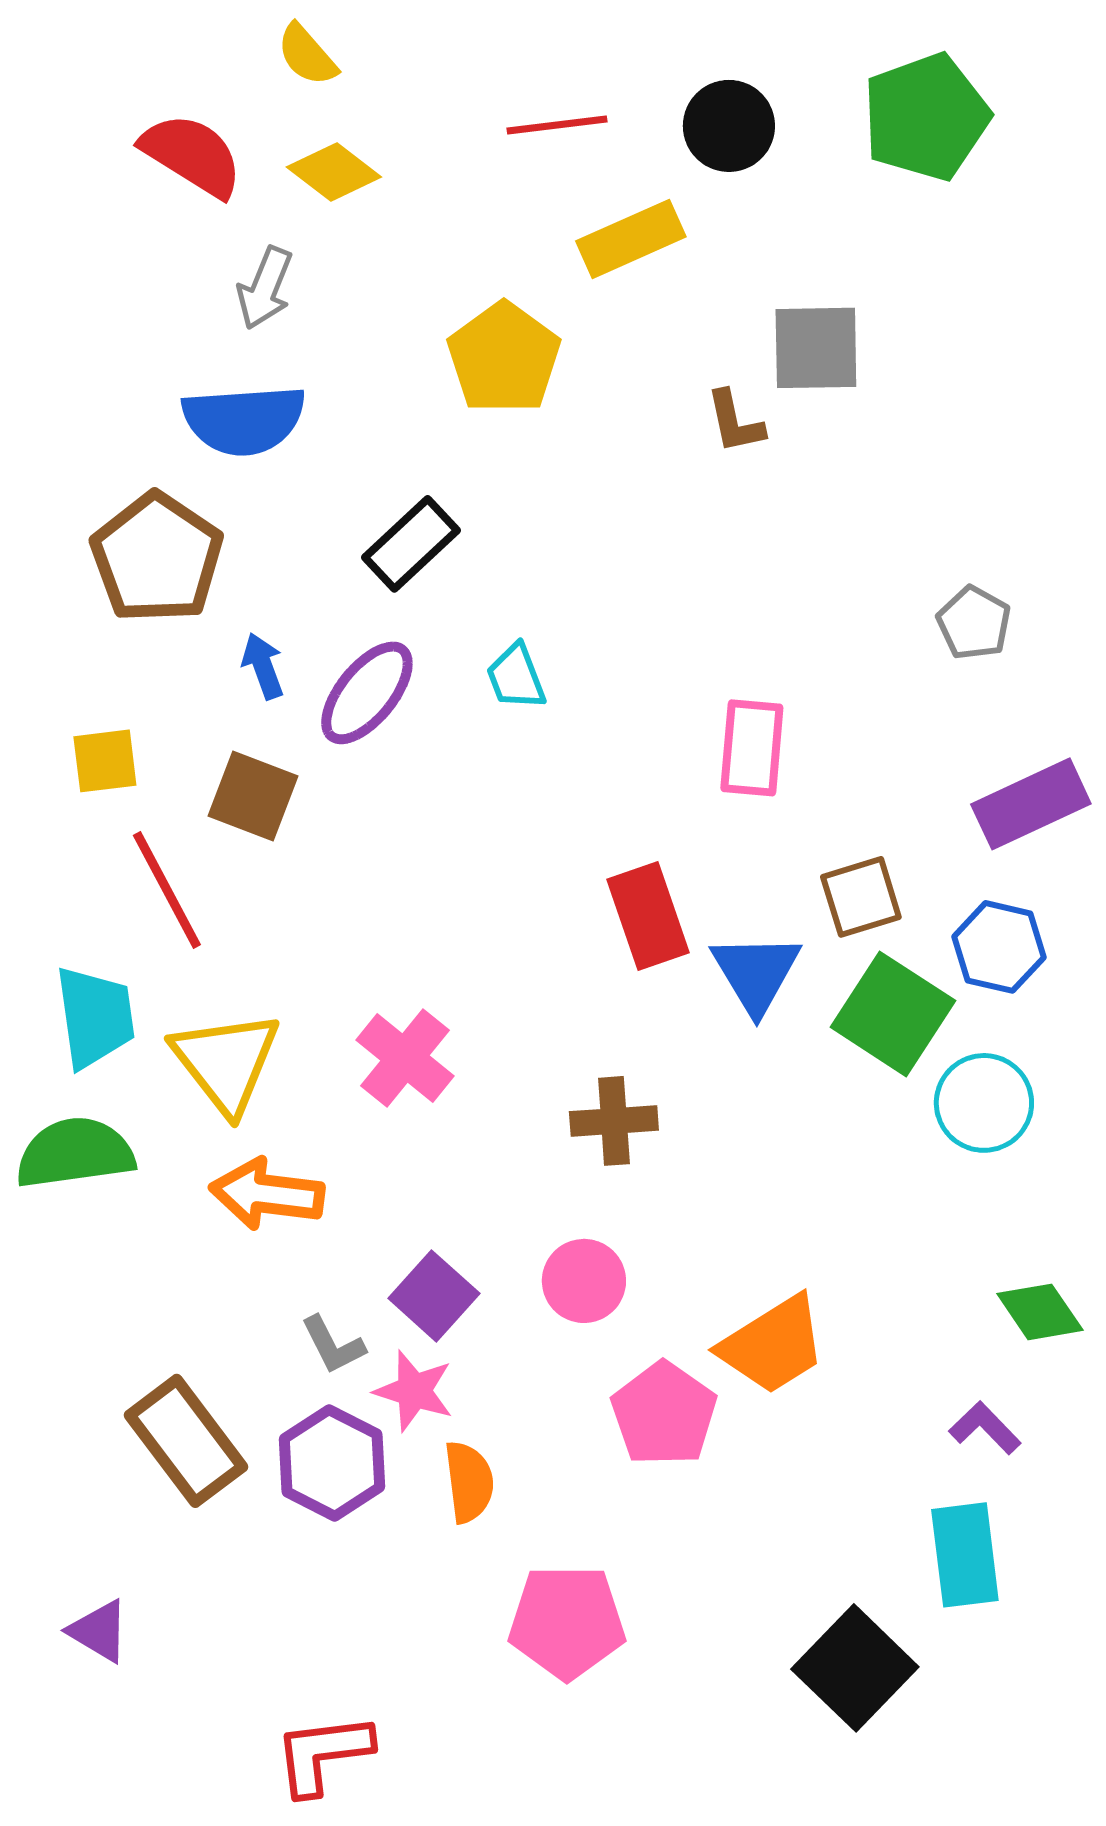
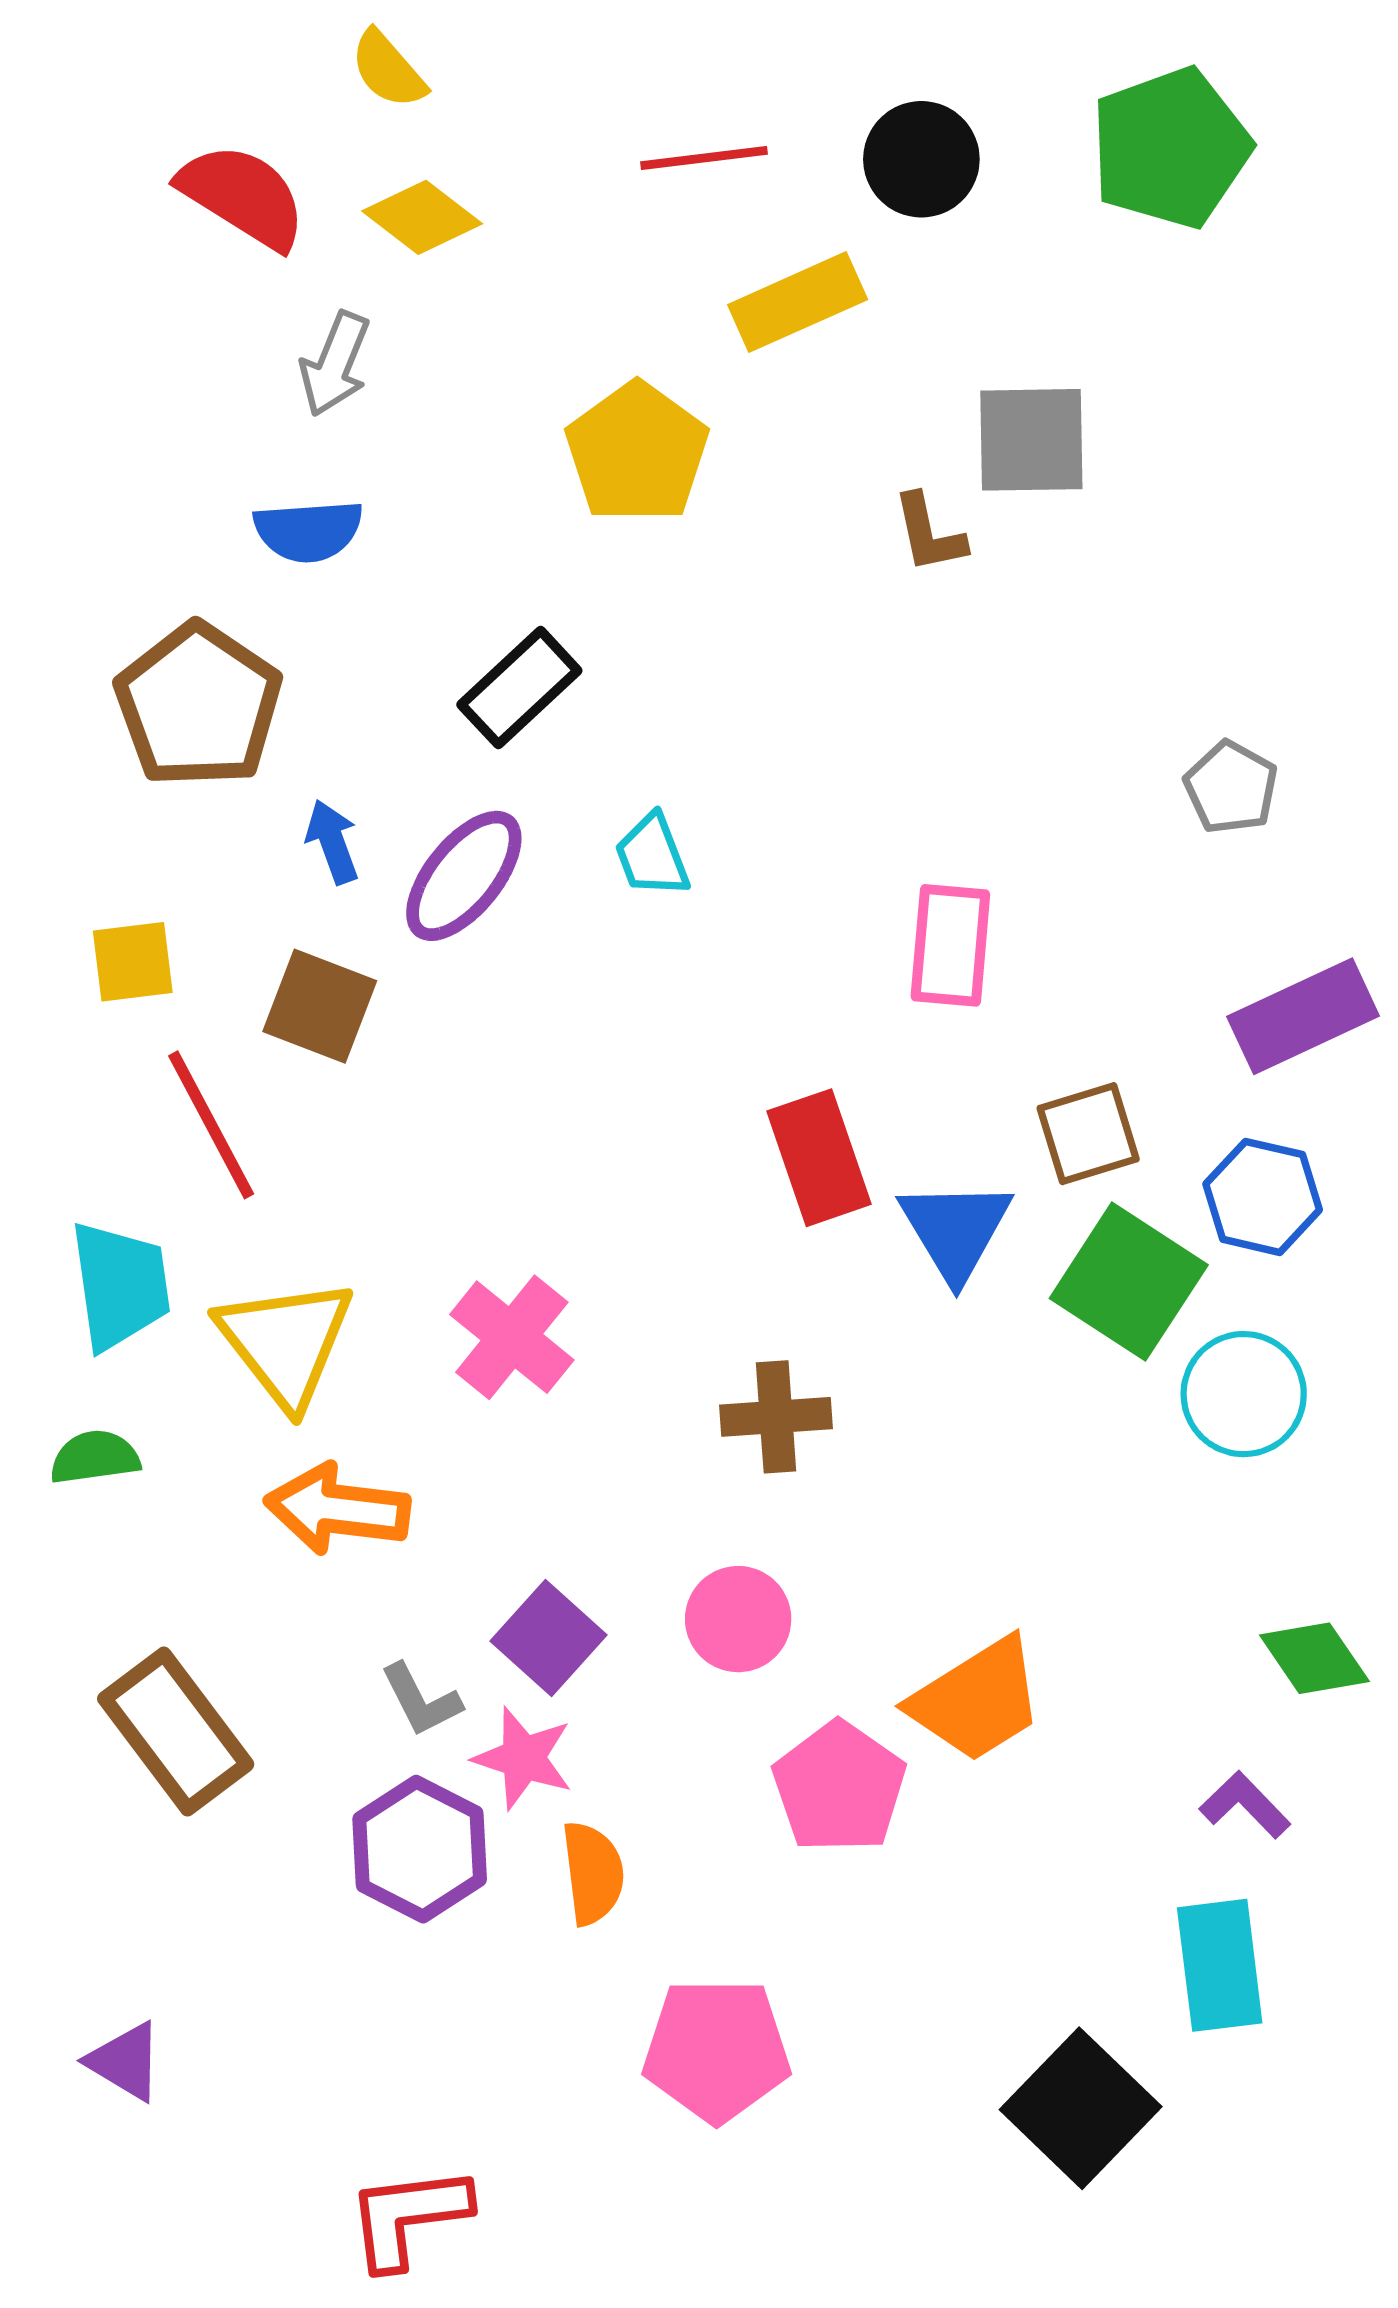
blue semicircle: (244, 420) -> (308, 531), size x0.7
green semicircle: (75, 1153) -> (95, 1457), size x0.6
brown rectangle: (186, 1441) -> (176, 1732), moved

